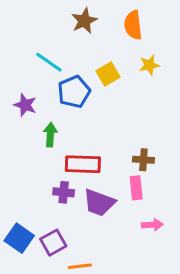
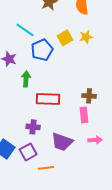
yellow star: (149, 65) -> (86, 37), moved
purple cross: (64, 192) -> (33, 127), moved
purple trapezoid: (99, 203) -> (62, 142), moved

